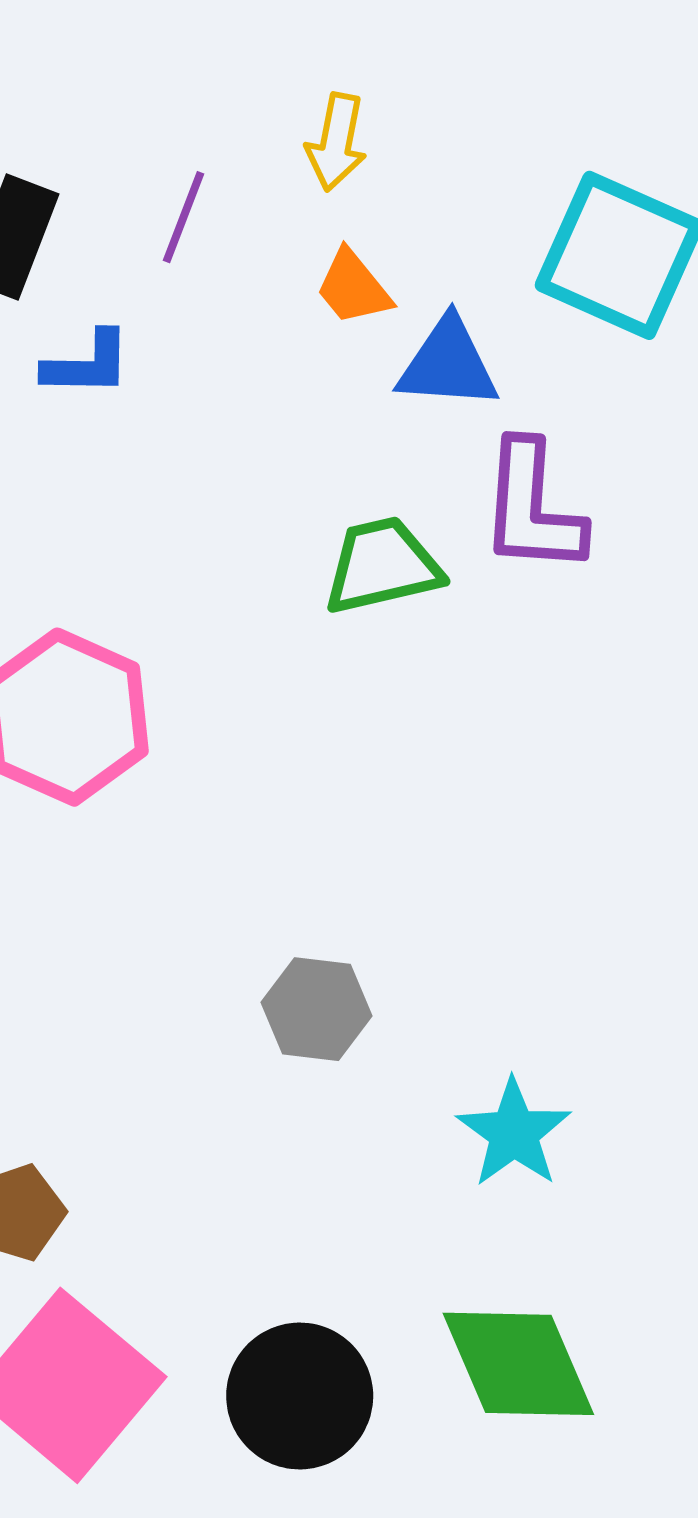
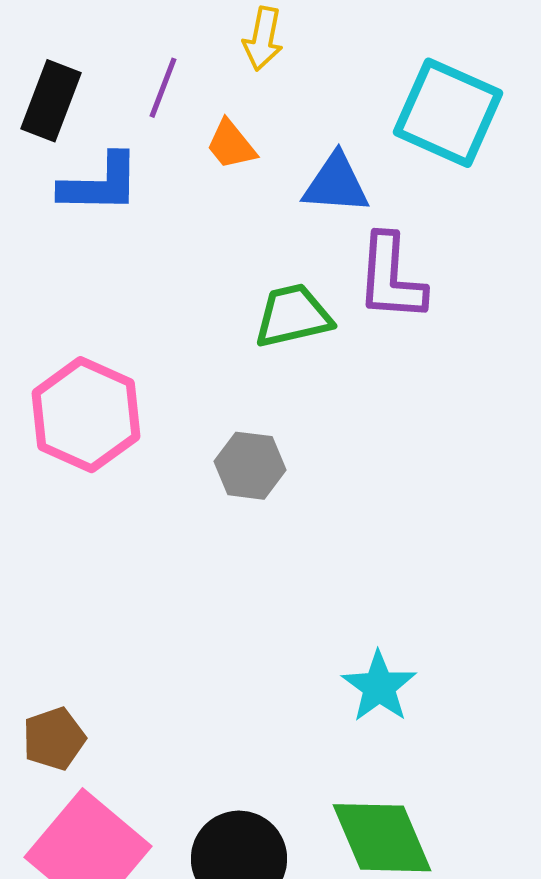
orange trapezoid: (353, 287) -> (231, 145), moved
blue L-shape: (87, 364) -> (100, 184), size x1.4
gray hexagon: (317, 1009) -> (250, 466), moved

